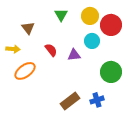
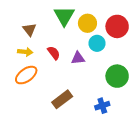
green triangle: (61, 15) -> (64, 16), size x1.5
yellow circle: (90, 16) -> (87, 23), moved
yellow arrow: (13, 49) -> (25, 52), moved
brown rectangle: (70, 101) -> (62, 99), moved

